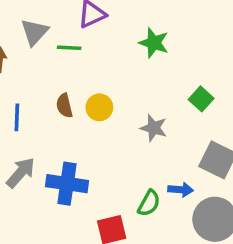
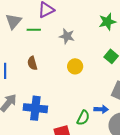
green star: (154, 43) -> (107, 22), moved, turned -30
yellow circle: (99, 107) -> (75, 66), moved
gray star: (154, 128) -> (67, 36), moved

